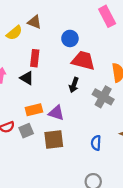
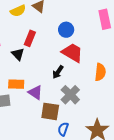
gray cross: (103, 97) -> (70, 95), moved
brown square: (54, 140) -> (50, 111), moved

